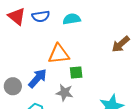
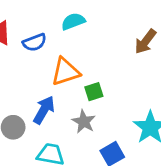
blue semicircle: (41, 16) -> (35, 42), moved
gray star: (64, 93) -> (84, 122), turned 30

